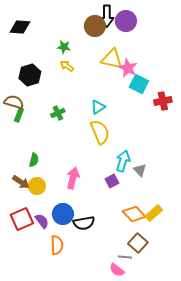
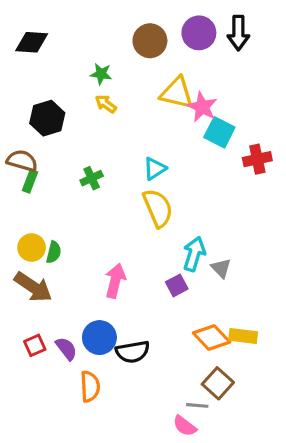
black arrow: (107, 16) -> (238, 33), moved
brown arrow: (21, 182) -> (33, 287), size x1.4
yellow circle: (37, 186) -> (32, 248), moved
yellow rectangle: (154, 213) -> (243, 336), turned 48
red square: (22, 219) -> (35, 345), size x0.6

